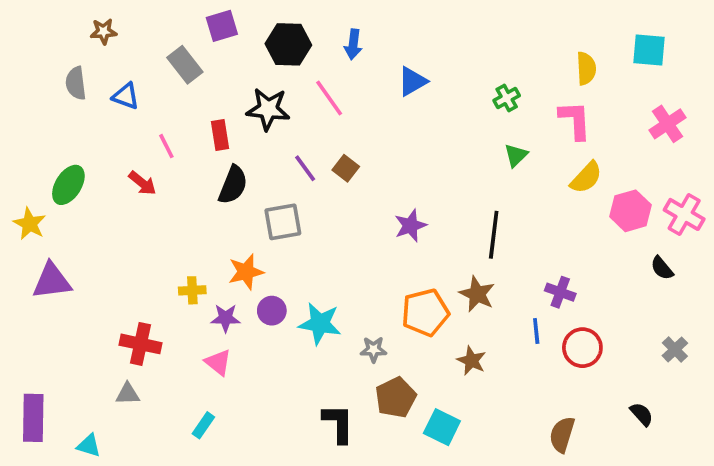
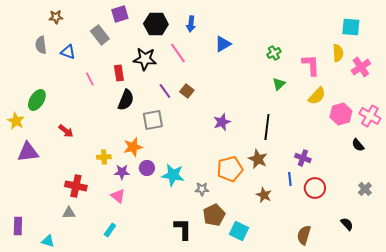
yellow semicircle: (586, 68) -> (338, 53), moved
red arrow: (142, 183) -> (66, 131), moved
brown star: (471, 361) -> (264, 195), moved
purple rectangle: (33, 418) -> (18, 226), size x0.7

